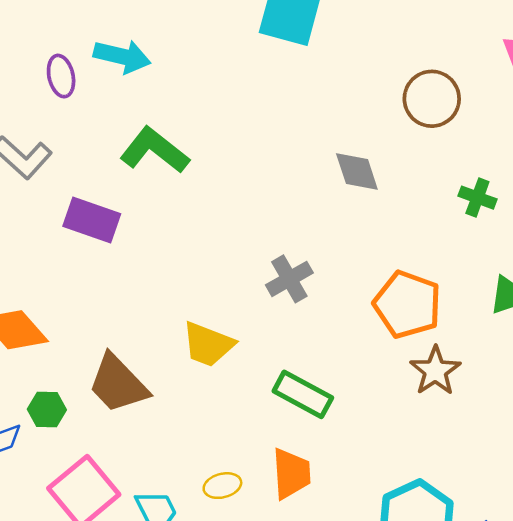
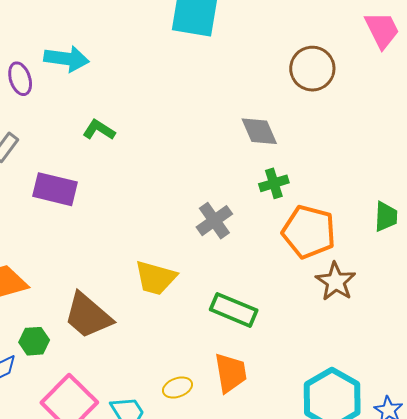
green L-shape: (154, 150) -> (99, 130), size x0.6
green cross: (477, 198) -> (274, 183), moved, turned -32

